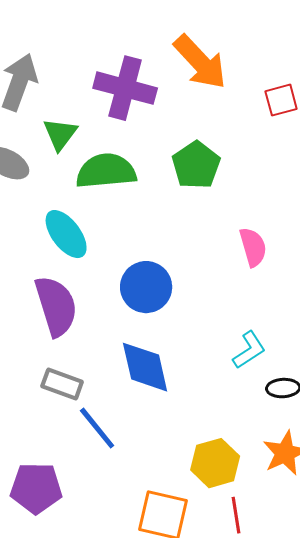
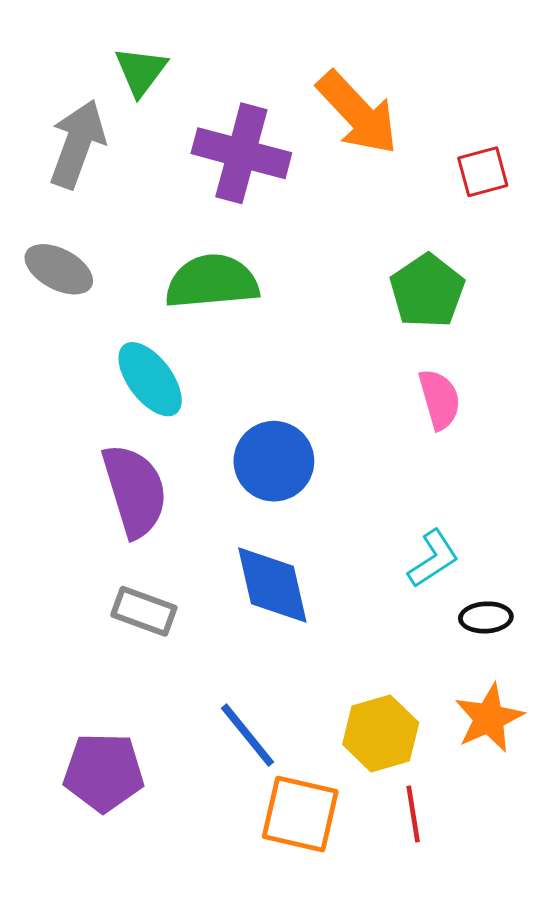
green triangle: (60, 134) -> (141, 71), moved
green pentagon: (196, 165) -> (427, 291), moved
blue line: (97, 428) -> (248, 735), moved

